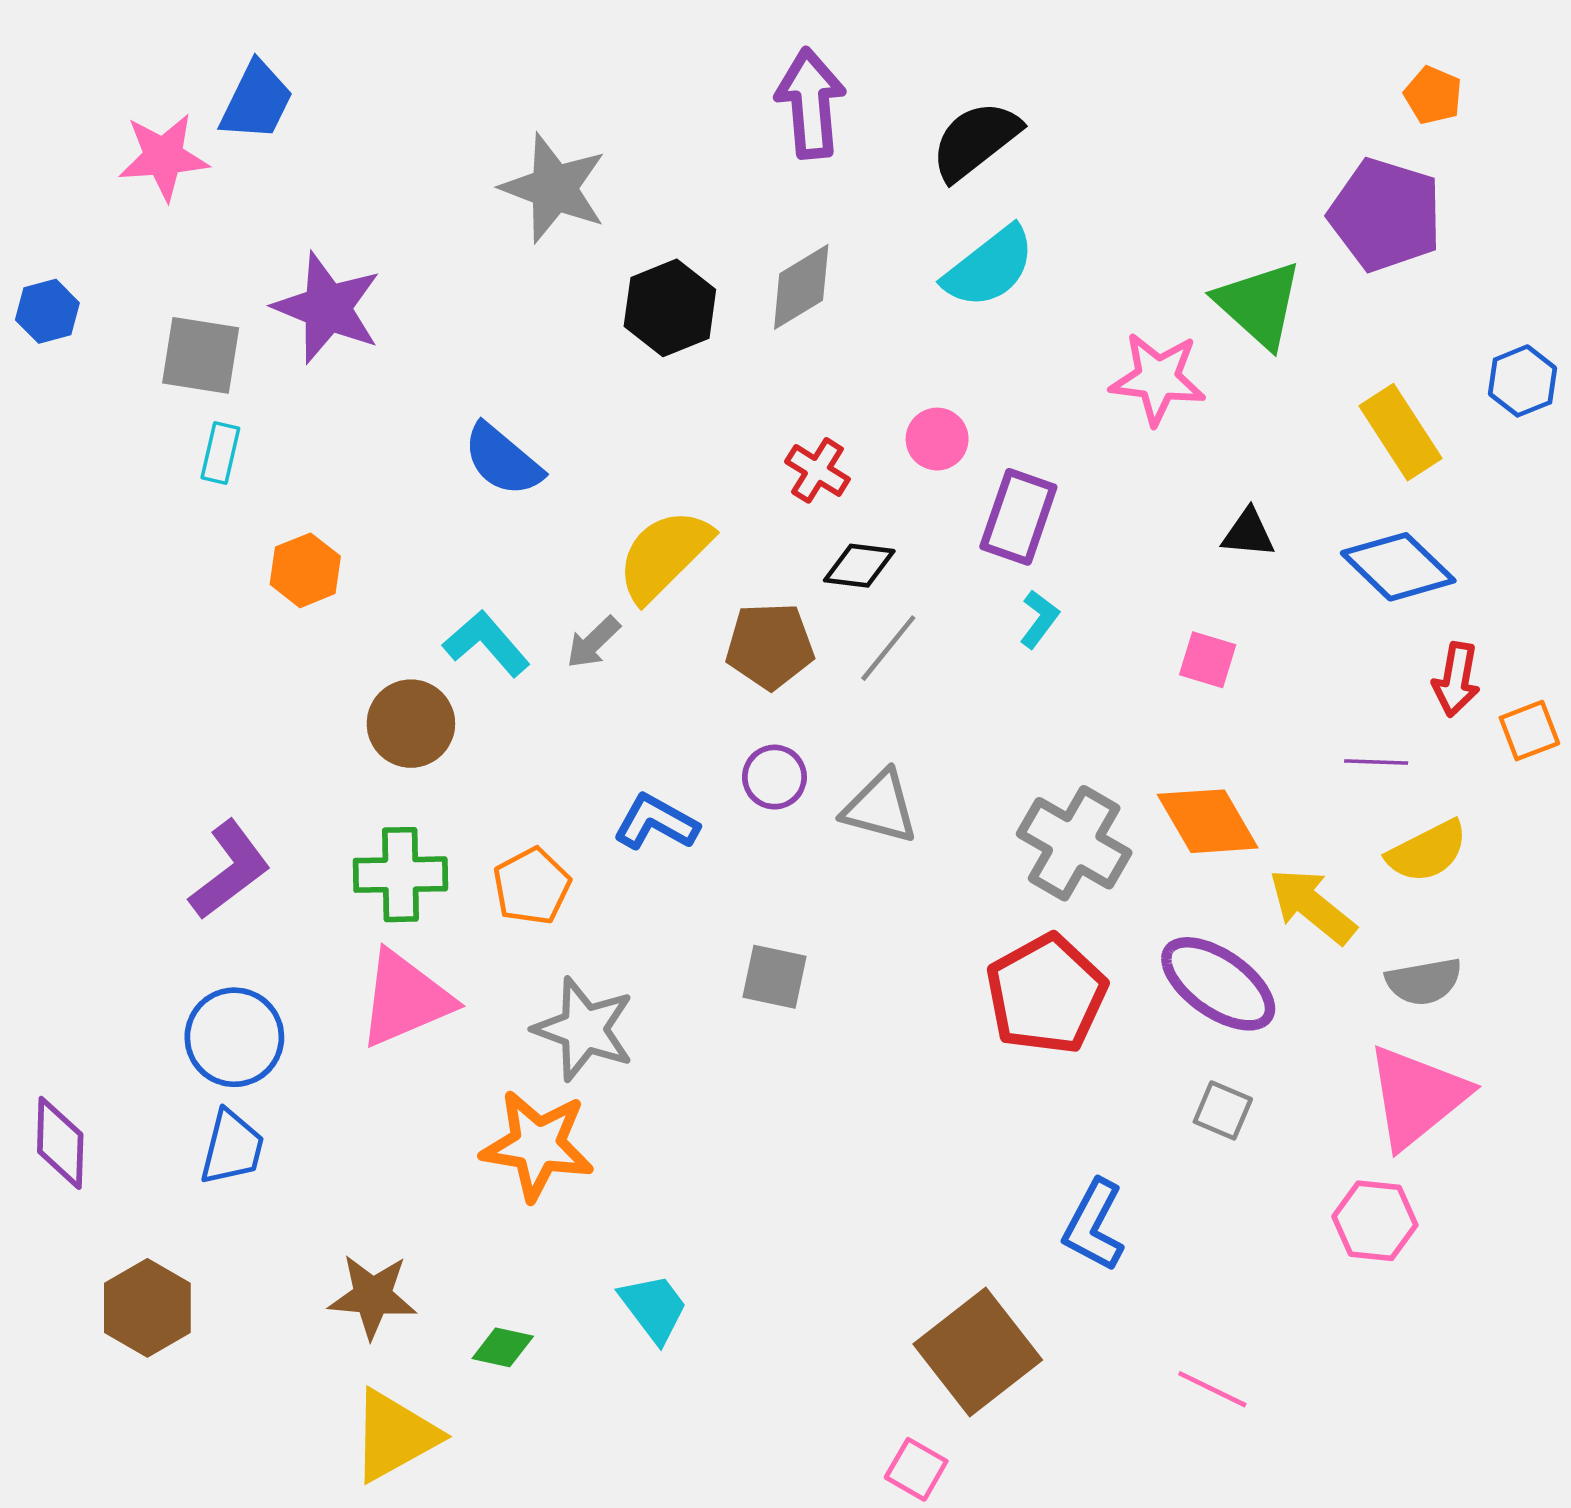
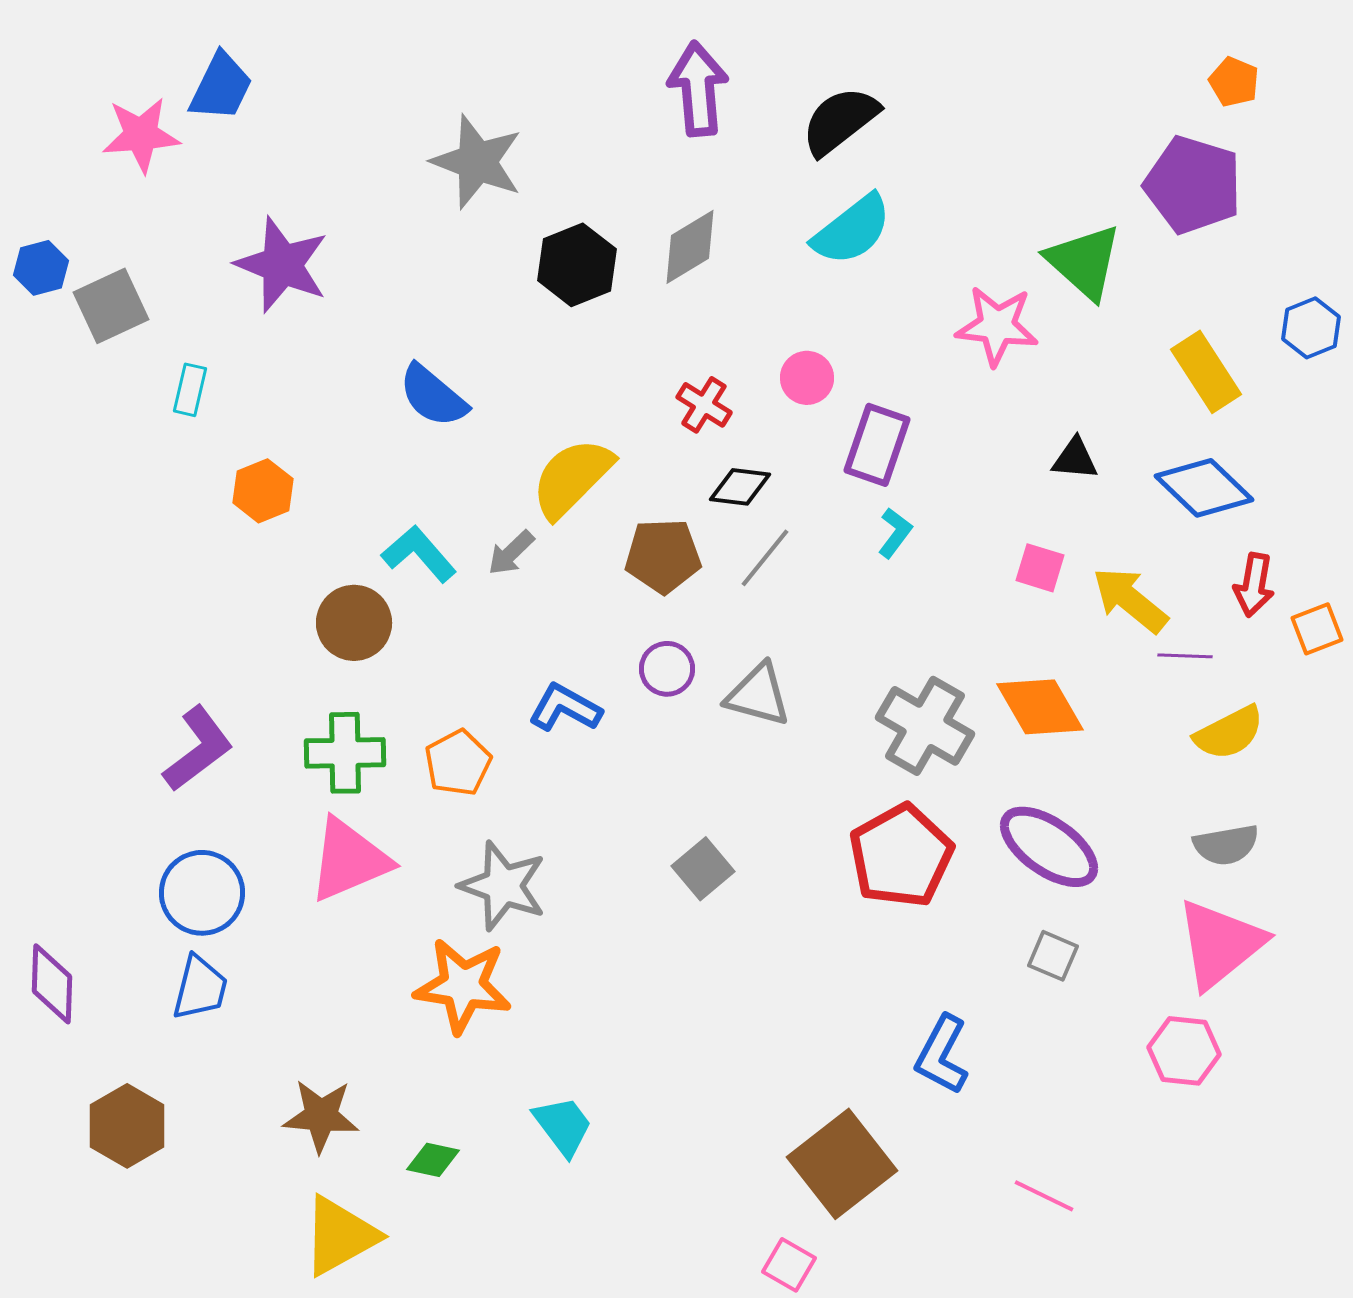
gray square: (201, 355) -> (111, 306), moved, turned -34
yellow arrow: (1312, 906) -> (1130, 600), moved
gray square: (774, 977) -> (703, 869), moved, turned 38

